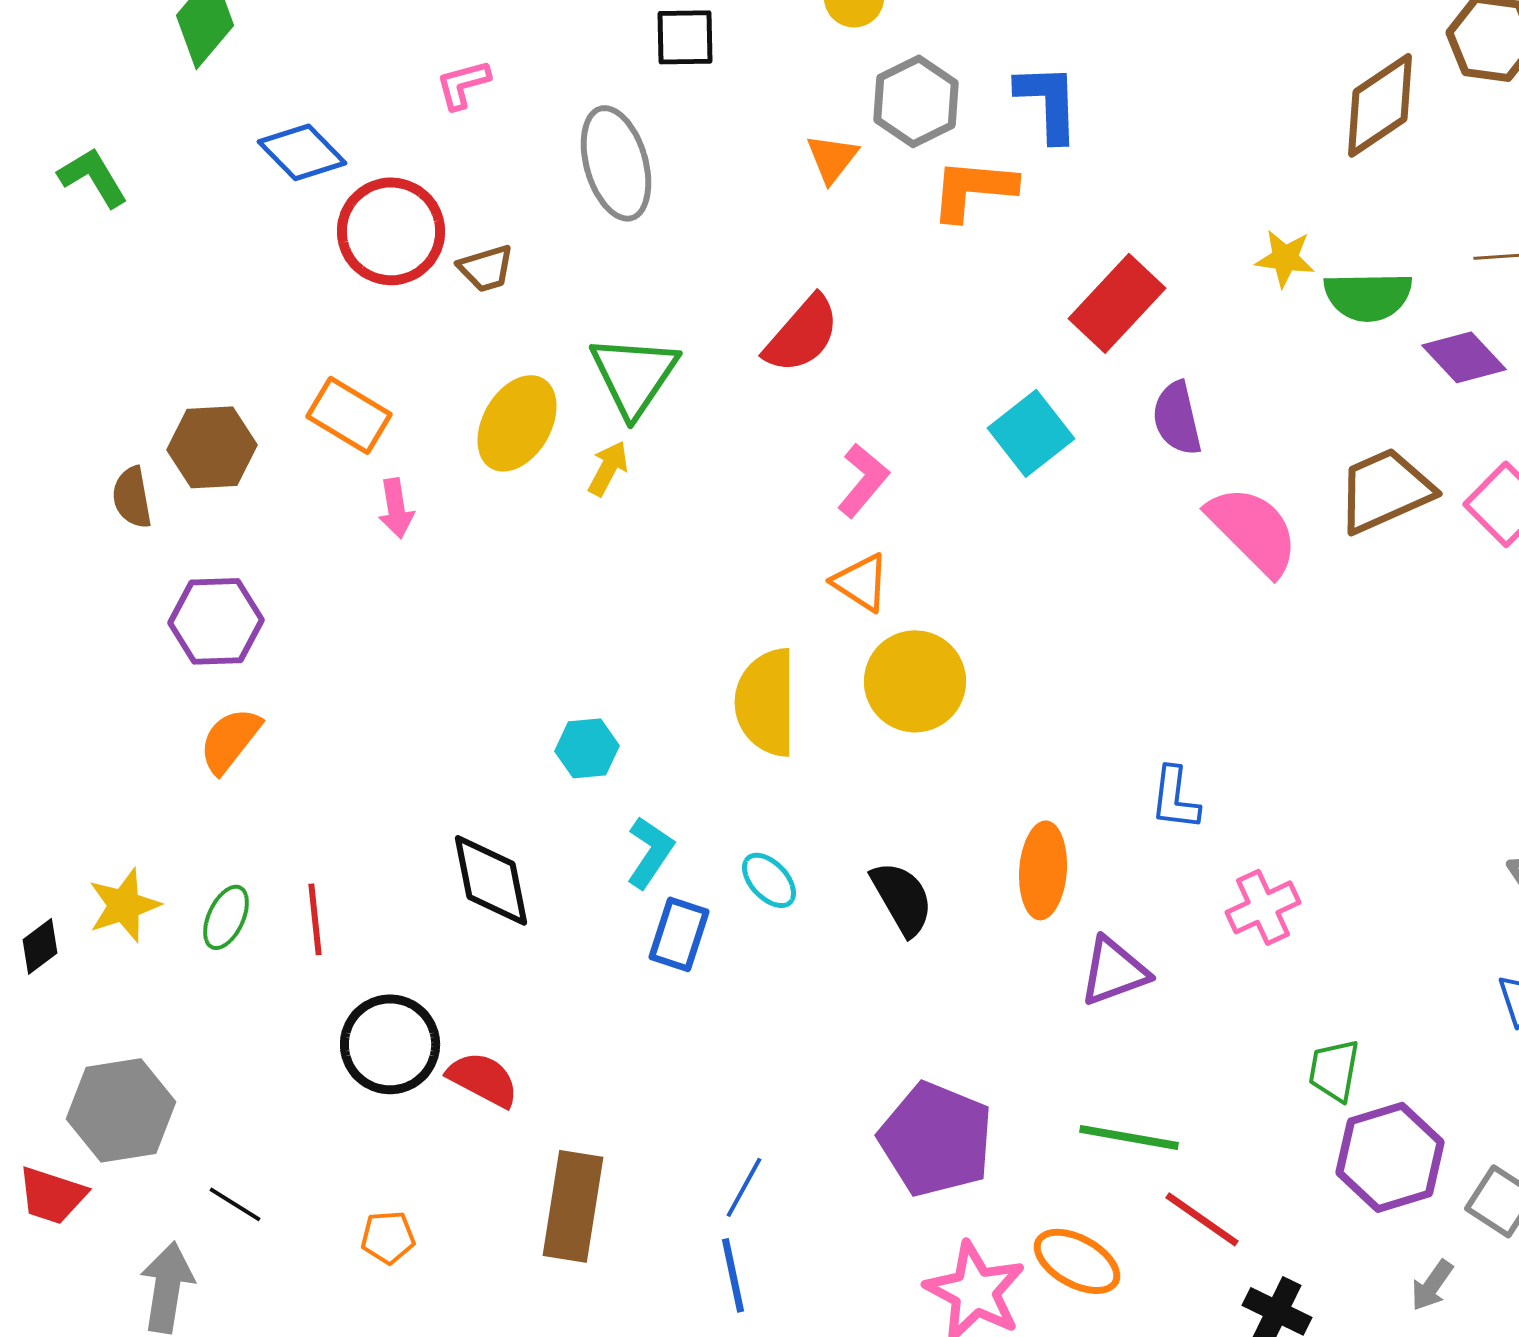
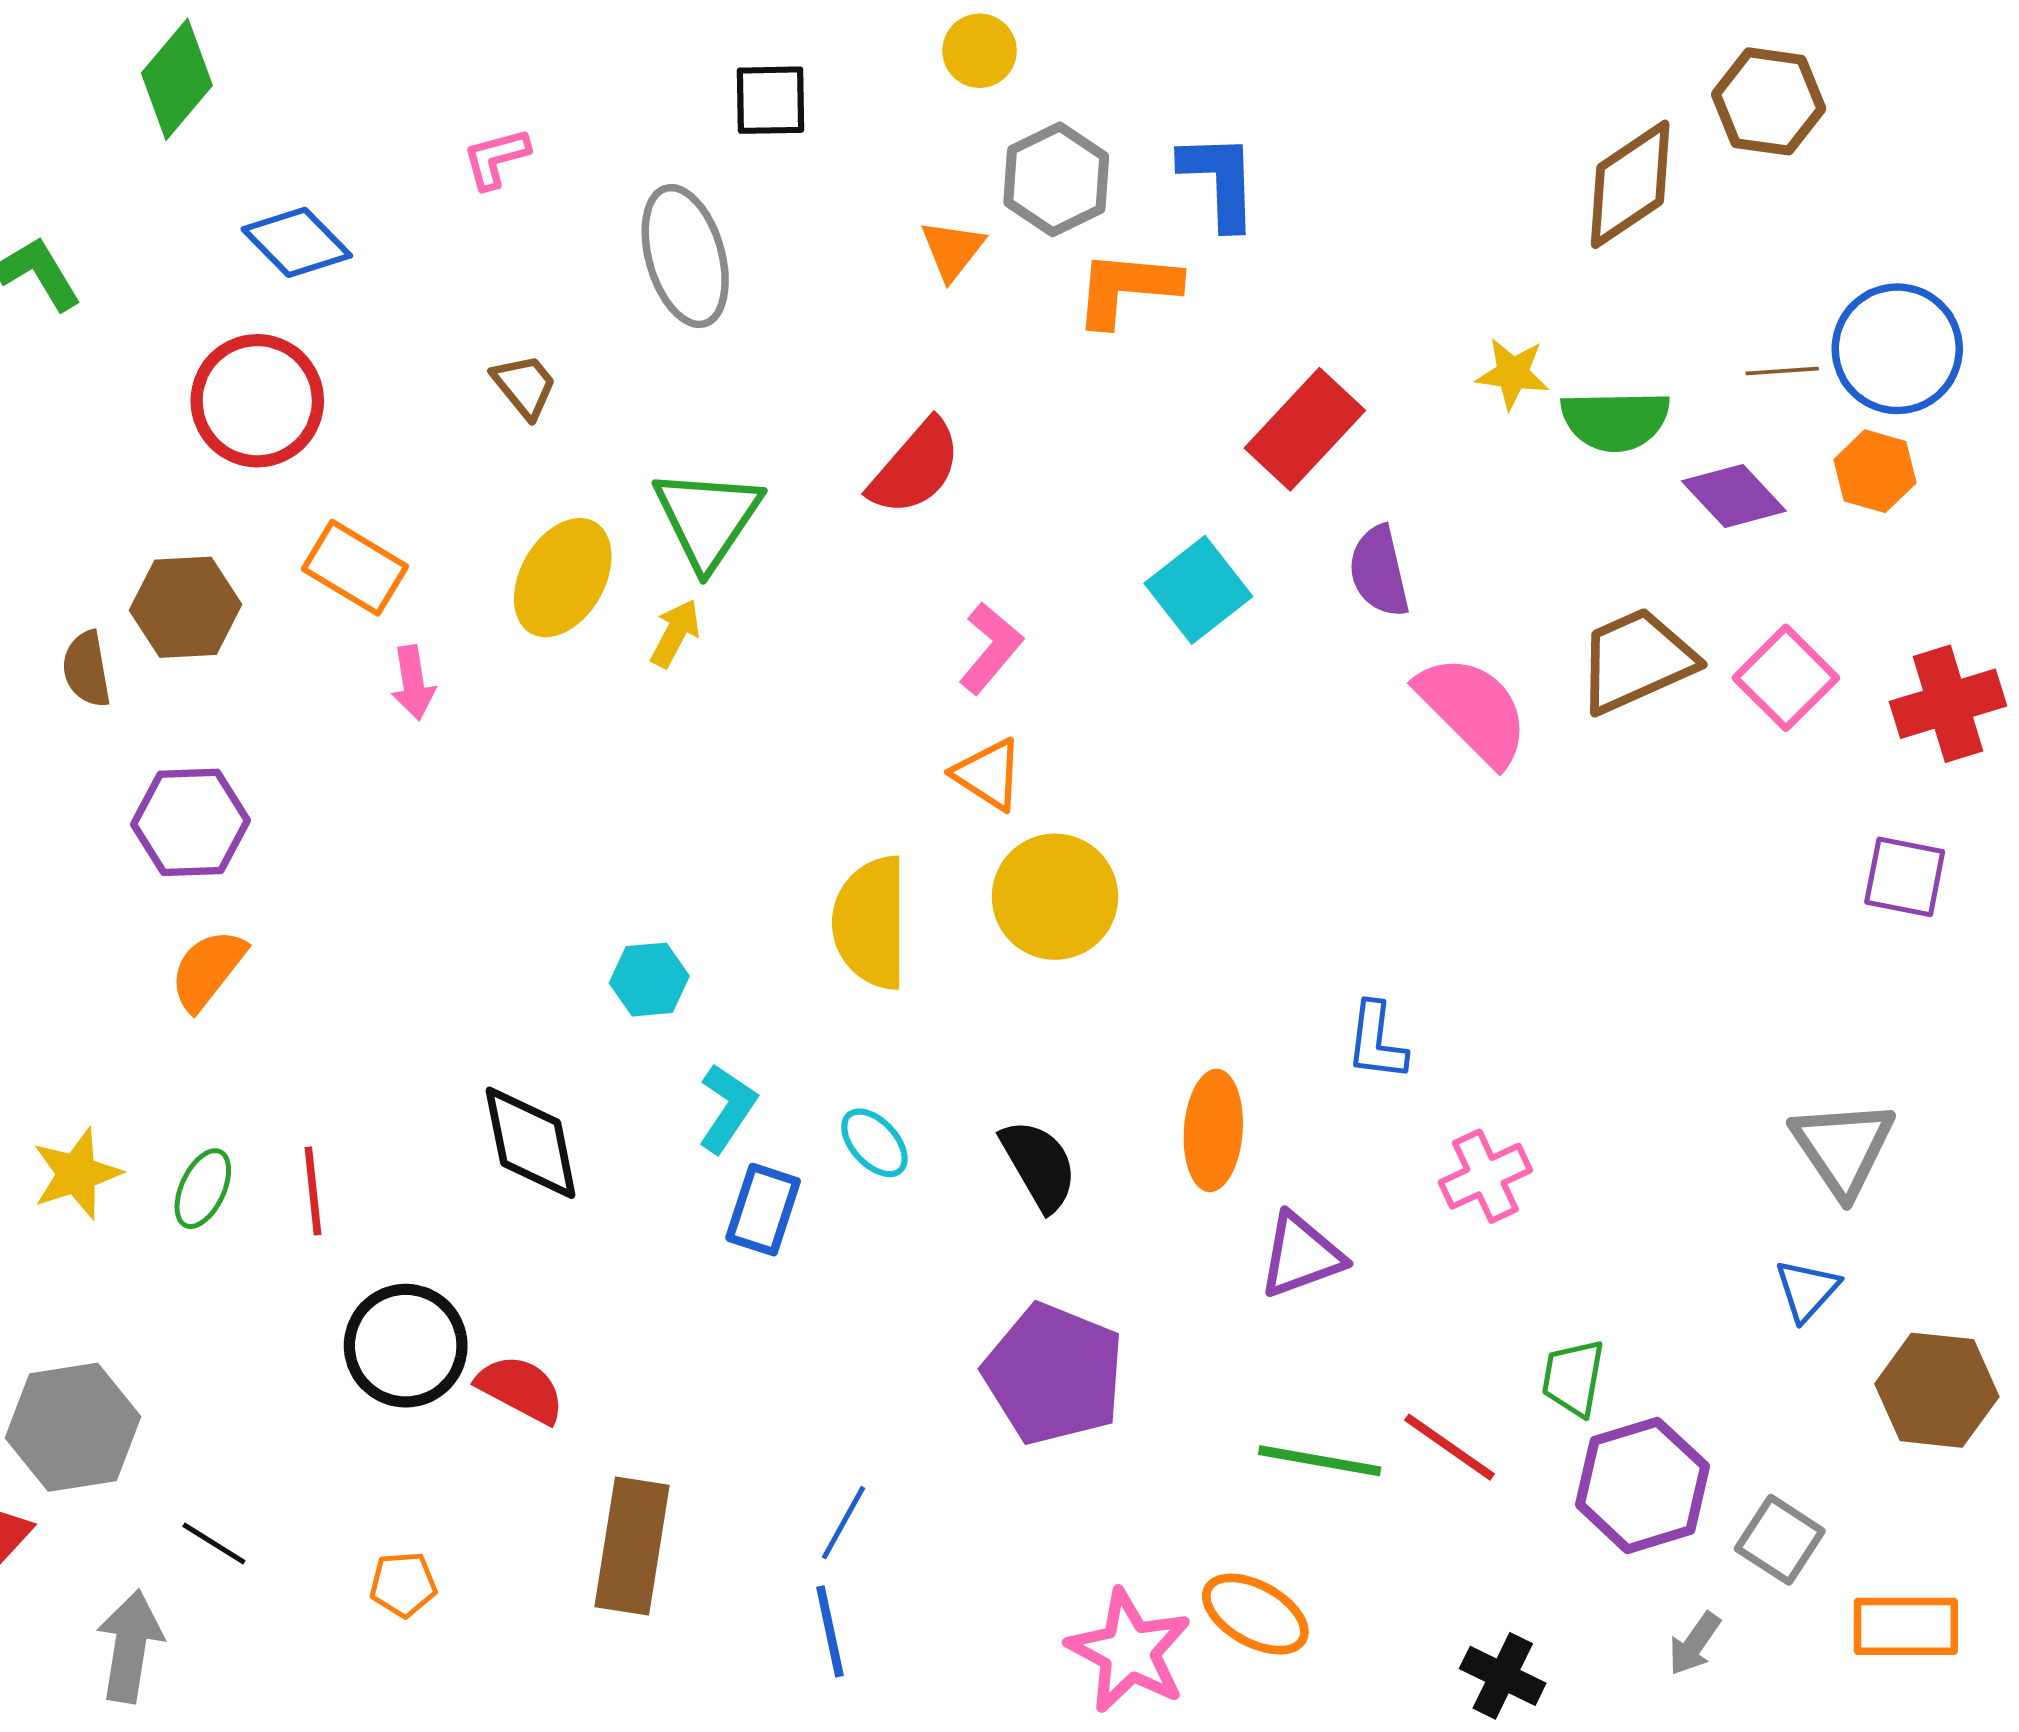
red circle: (391, 231) -> (257, 401), moved
brown trapezoid: (486, 268) -> (524, 386), turned -112
purple pentagon: (936, 1139) -> (1054, 1374), moved
red line: (1202, 1219) -> (1450, 1447), moved

